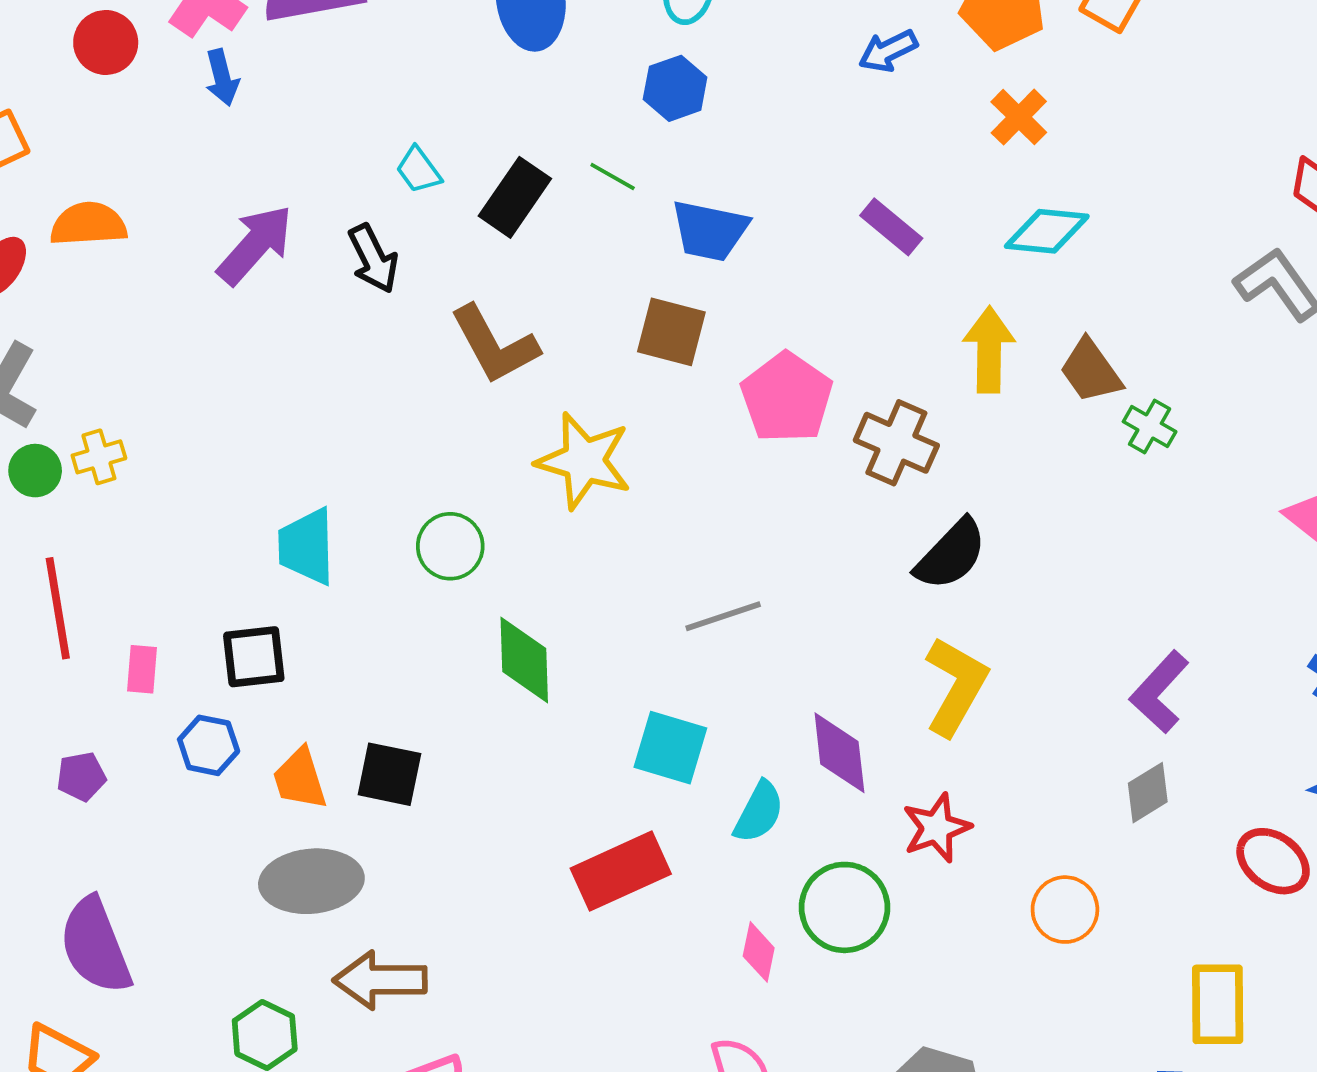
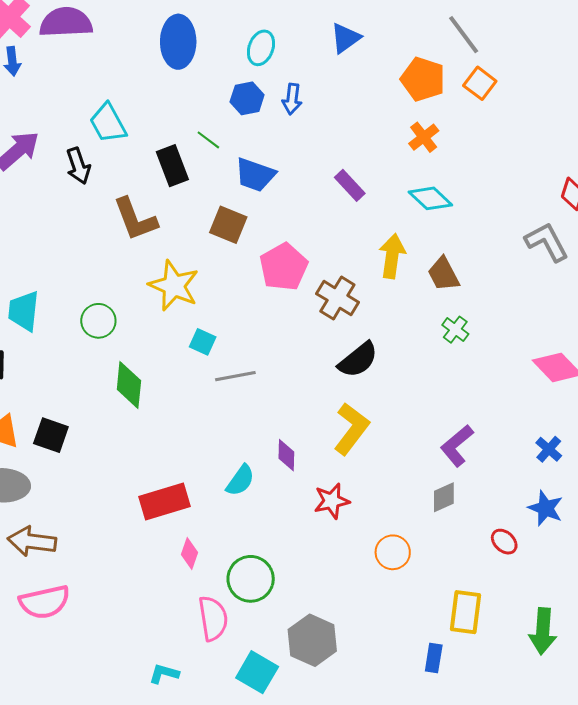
blue arrow: (888, 51) -> (292, 99), moved, turned -64
cyan trapezoid: (419, 170) -> (108, 123), size x1.6
black rectangle: (515, 197) -> (172, 166), moved, turned -63
cyan diamond: (1047, 231) -> (430, 198), turned 30
green cross: (1150, 427) -> (455, 330), moved
cyan square: (670, 748) -> (203, 342), moved, size x0.7
purple diamond: (839, 753) -> (286, 455), size x0.7
red ellipse: (1273, 861) -> (504, 542), size x0.7
green circle: (844, 907) -> (251, 579), moved
pink diamond: (759, 952) -> (190, 553), moved

